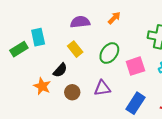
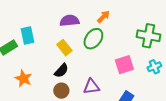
green ellipse: (109, 53) -> (93, 39), moved
black semicircle: (60, 70) -> (61, 71), moved
orange star: (42, 86) -> (23, 79), moved

